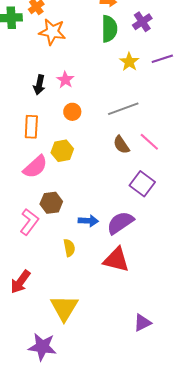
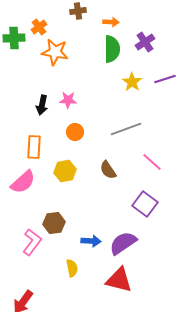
pink star: (65, 80) -> (68, 100), turned -30
brown semicircle: (121, 145) -> (108, 170), moved
pink semicircle: (35, 167) -> (23, 182), moved

